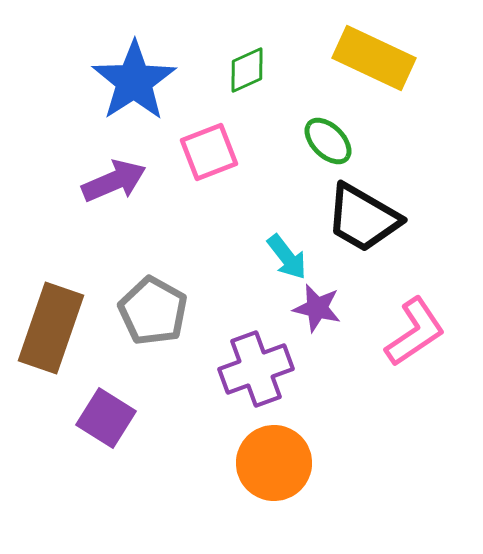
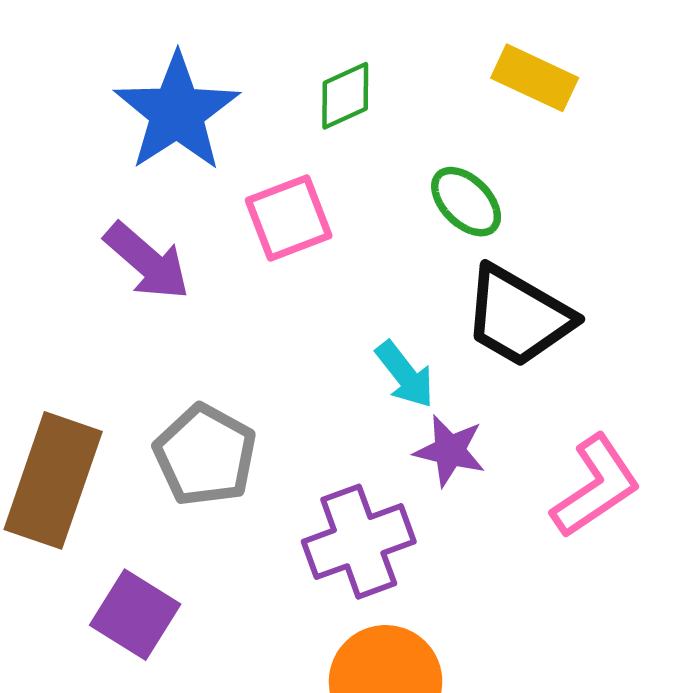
yellow rectangle: (374, 58) -> (535, 78), size x0.7
purple arrow: (114, 181) -> (147, 261), turned 64

